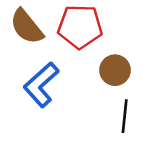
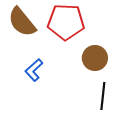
blue L-shape: (41, 85) -> (34, 70), size x0.6

